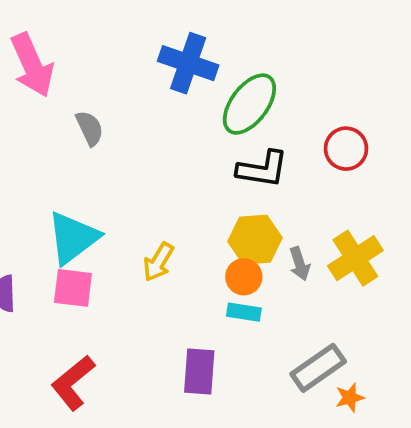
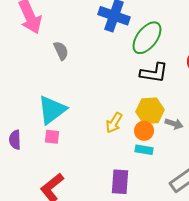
yellow arrow: (158, 262) -> (114, 123), moved
gray arrow: (300, 264) -> (174, 124), turned -54
pink square: (73, 288) -> (52, 137), size x0.7

